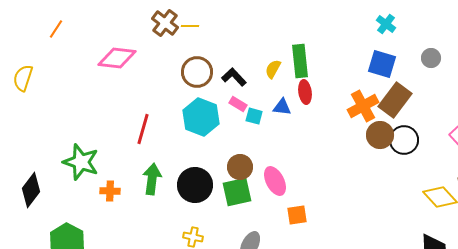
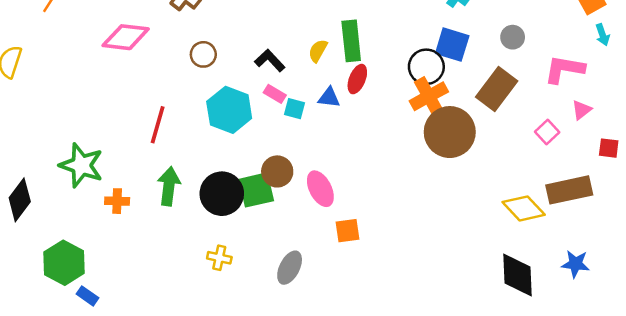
brown circle: (197, 72) -> (203, 54), moved, size x0.7
red ellipse: (305, 92) -> (357, 79), turned 30
brown rectangle: (395, 100) -> (497, 89), moved
brown circle: (380, 135) -> (450, 132), size x1.5
black circle: (404, 140) -> (426, 67), moved
green square: (237, 192) -> (256, 190), moved

